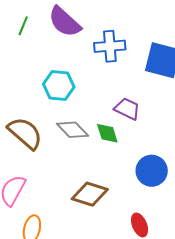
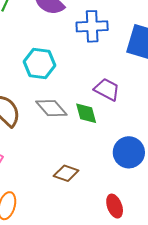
brown diamond: (90, 194) -> (66, 173), size x0.7

